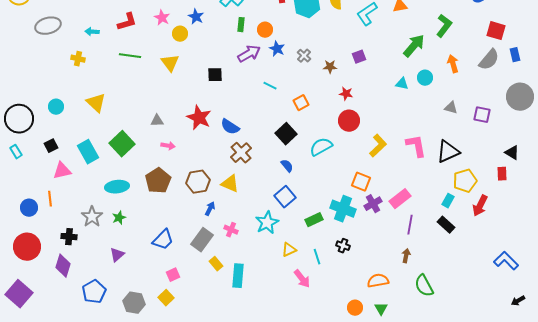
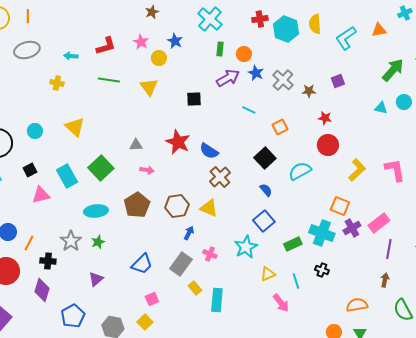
gray cross: (304, 56) -> (283, 80), size x1.5
orange line: (50, 199) -> (29, 243), moved, turned 35

